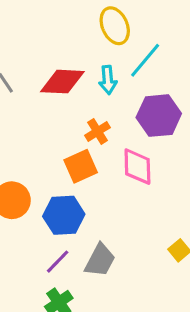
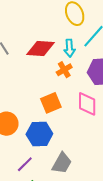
orange cross: (98, 131) -> (64, 70), moved
purple line: (58, 262) -> (25, 164), moved

